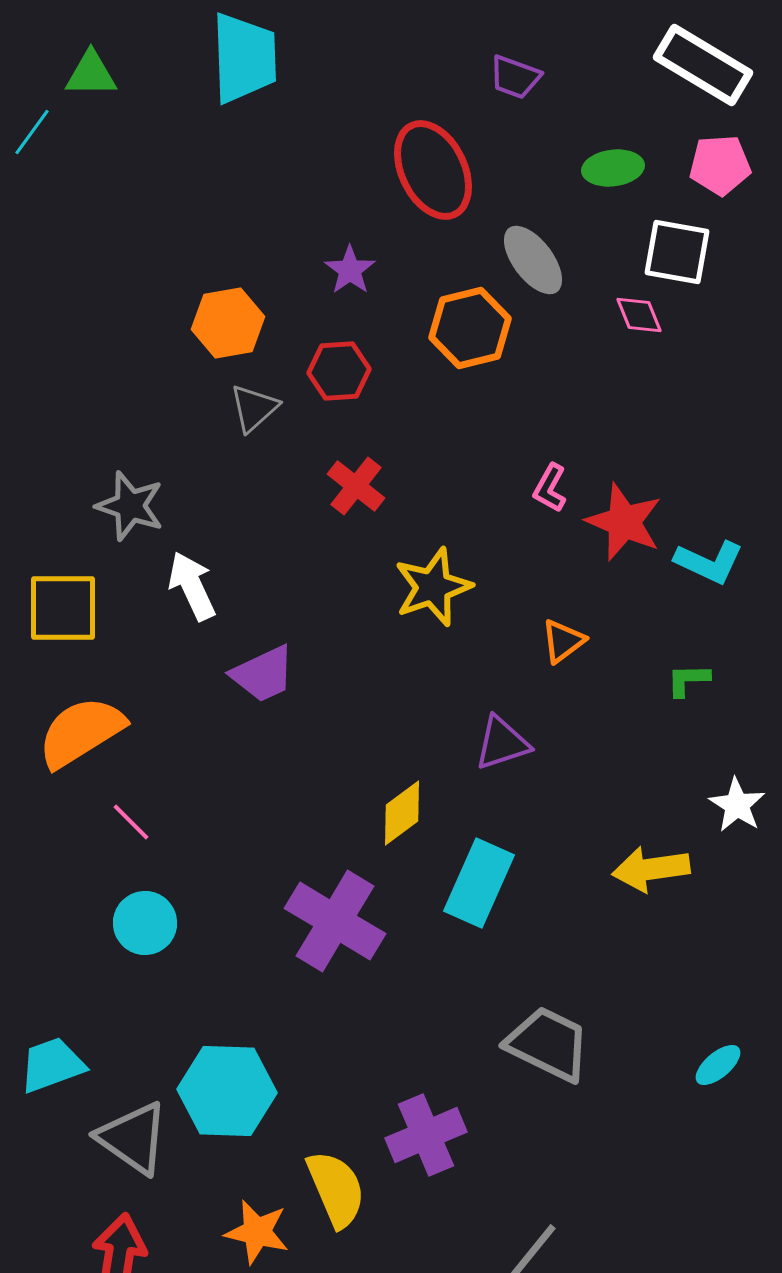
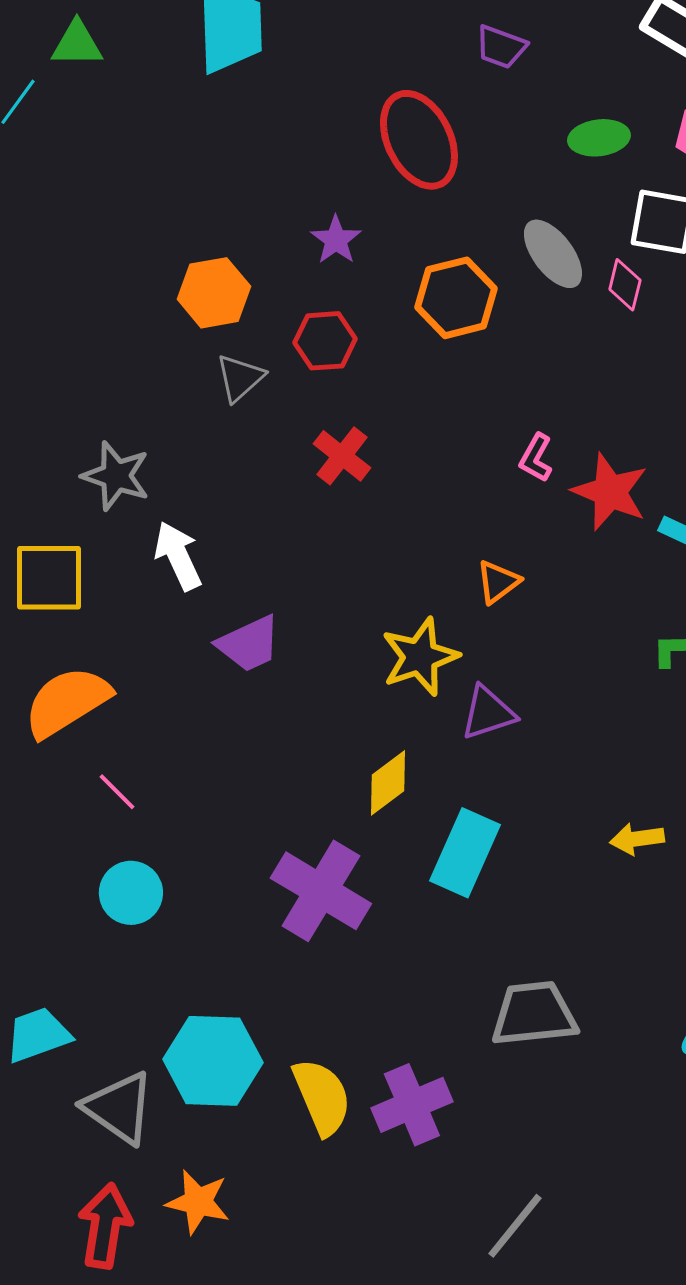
gray ellipse: (533, 260) -> (553, 254), moved
pink diamond: (639, 315) -> (625, 285), turned 36
yellow star: (433, 587) -> (420, 657), moved
orange triangle: (563, 641) -> (498, 582), moved
yellow arrow: (651, 869) -> (637, 839), size x0.7
gray trapezoid: (548, 1044) -> (534, 1014), turned -32
yellow semicircle: (336, 1189) -> (322, 1097), moved
orange star: (257, 1232) -> (198, 1202), moved

